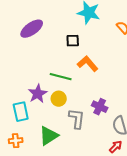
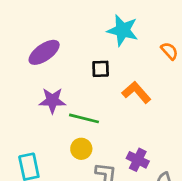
orange L-shape: (88, 64) -> (136, 92), moved
purple star: (38, 94) -> (52, 101), moved, turned 30

